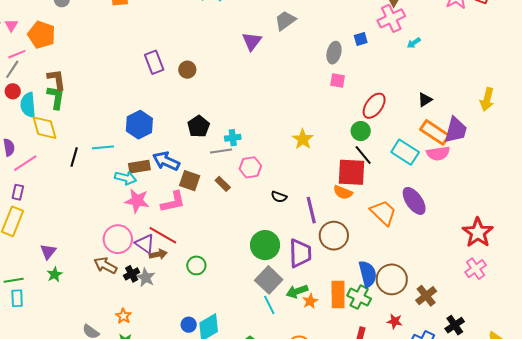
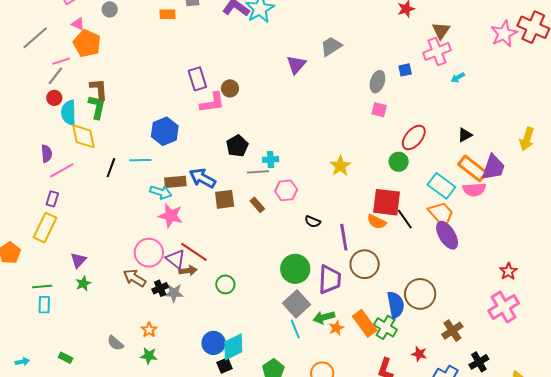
pink triangle: (11, 25) -> (78, 24), moved, turned -40
blue hexagon: (139, 125) -> (165, 131), moved
black line: (363, 155) -> (405, 219), moved
brown square: (190, 181) -> (225, 199), turned -30
pink L-shape: (173, 202) -> (212, 103), moved
orange trapezoid: (383, 213) -> (441, 214), moved
red star: (478, 233) -> (508, 271), size x0.6
pink cross: (476, 269) -> (504, 307), size x1.4
gray star: (146, 278) -> (174, 293), turned -30
brown circle: (392, 279) -> (420, 294), moved
orange rectangle: (338, 295) -> (365, 323), turned -40
blue circle: (189, 325) -> (214, 343), size x1.5

